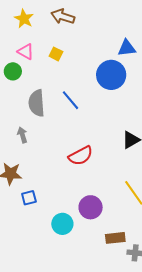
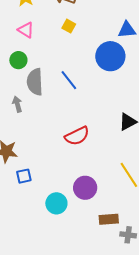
yellow square: (56, 54) -> (69, 26), moved
green circle: (13, 71) -> (18, 60), moved
gray arrow: (22, 135) -> (17, 104), moved

